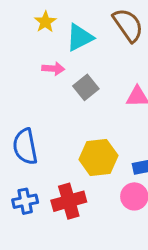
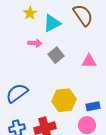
blue semicircle: (25, 147) -> (17, 93), turned 65

